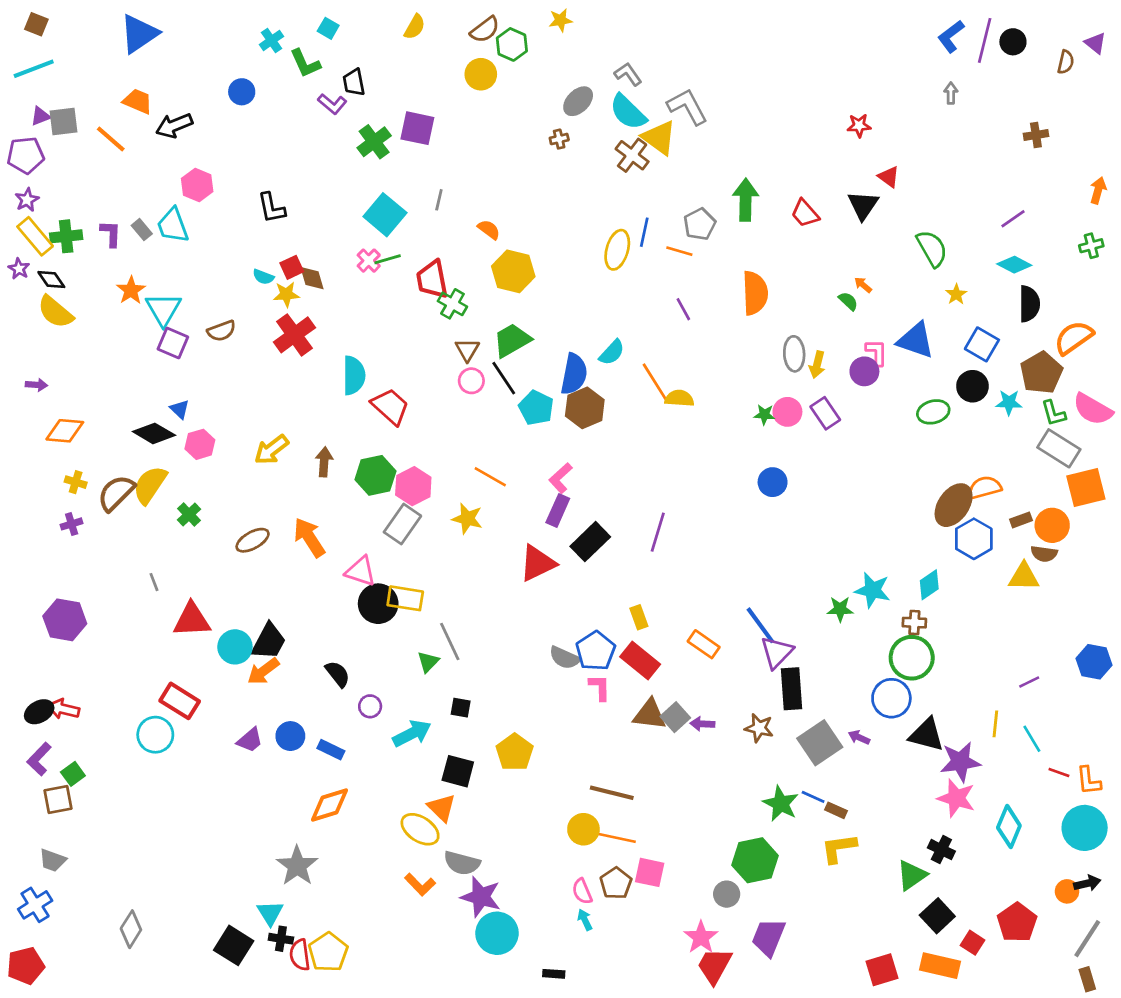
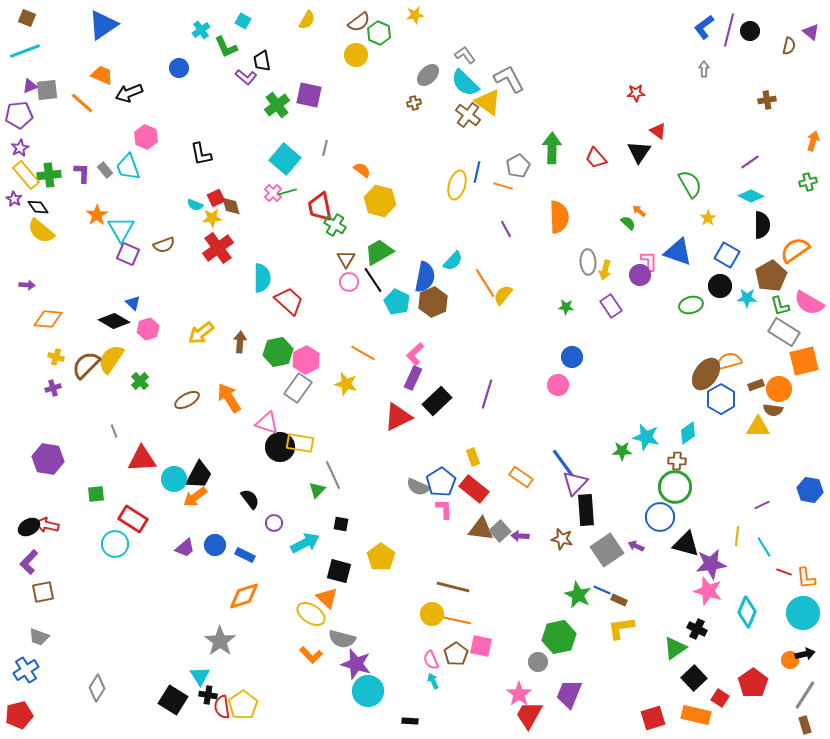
yellow semicircle: (679, 398) -> (503, 295), turned -55
pink circle: (787, 412) -> (558, 385), moved
green square: (73, 774) -> (96, 494), moved, turned 30

